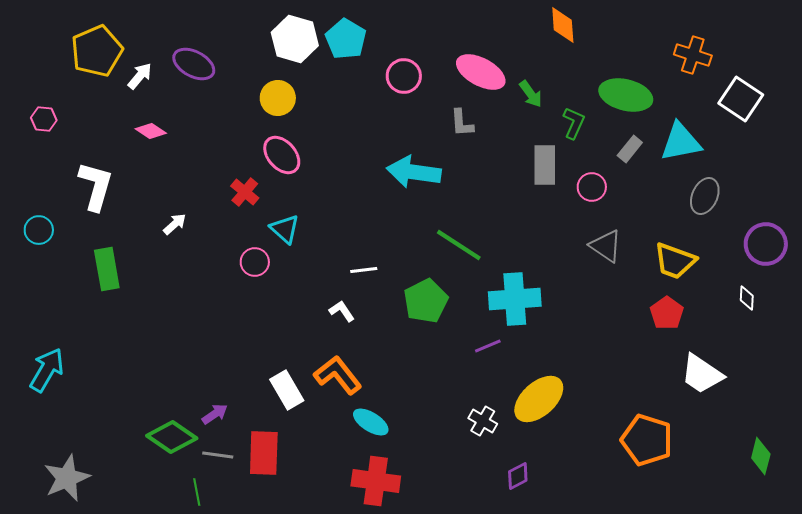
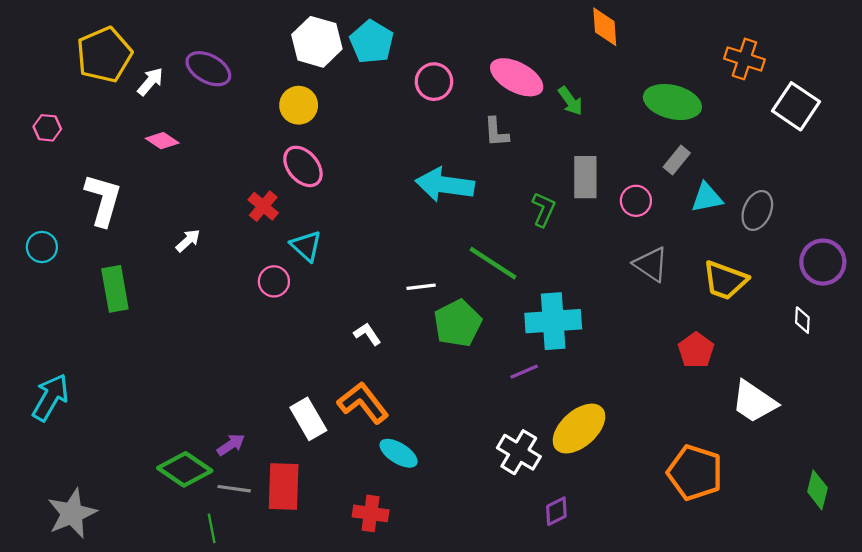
green L-shape: (574, 123) -> (544, 209), moved
cyan triangle: (681, 142) -> (707, 198), moved, size x0.7
white line: (364, 270) -> (421, 287), moved
red pentagon: (667, 313) -> (696, 350), moved
white cross: (483, 421) -> (519, 452), size x1.4
red cross: (376, 481) -> (371, 513), moved, size x0.7

